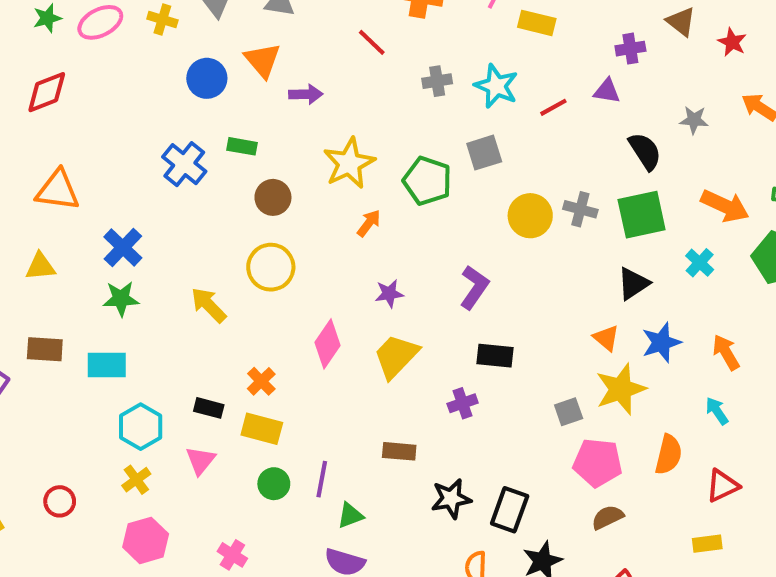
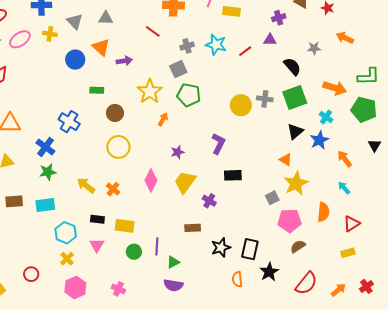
gray square: (484, 153) -> (178, 69), moved
blue cross: (184, 164) -> (69, 122), moved
yellow arrow: (209, 305) -> (86, 185), moved
blue star: (661, 343) -> (319, 140), moved
orange cross: (261, 381) -> (113, 189), moved
purple cross: (463, 403) -> (209, 201), moved, turned -32

